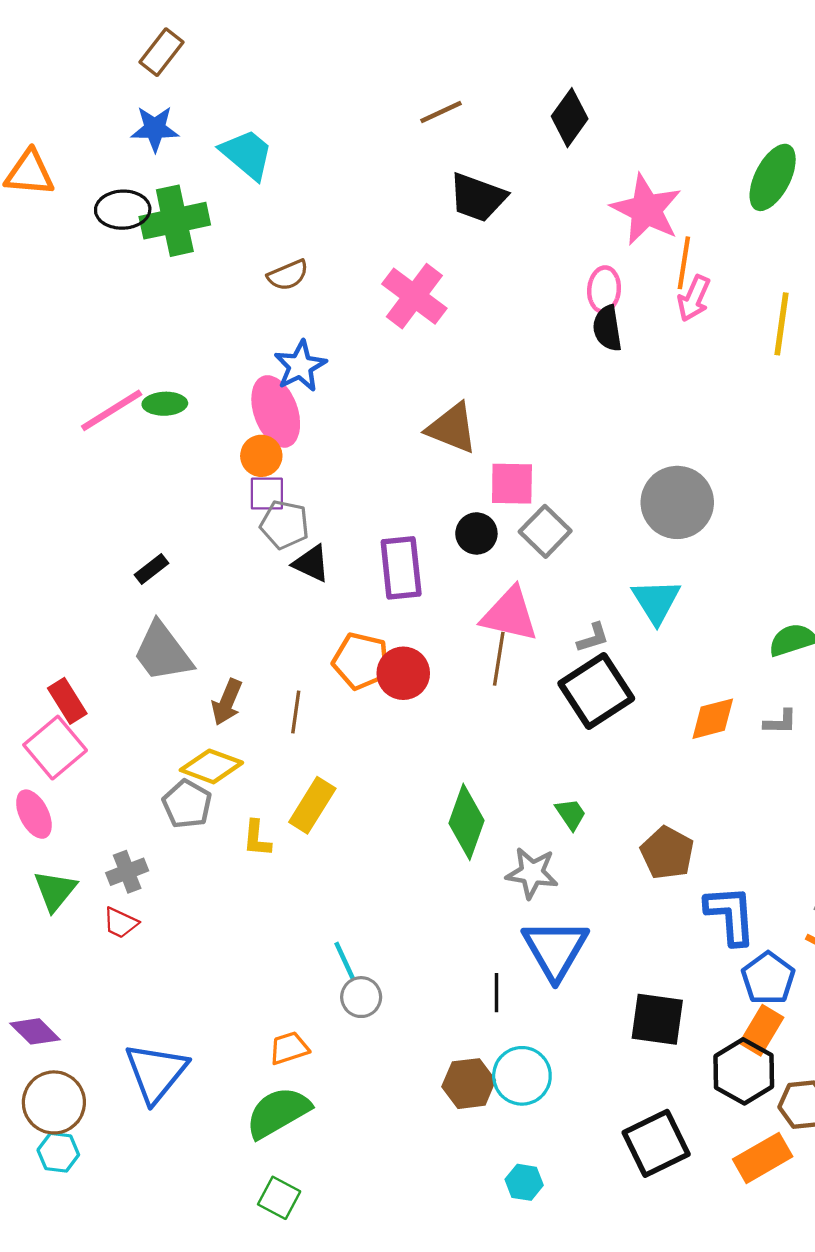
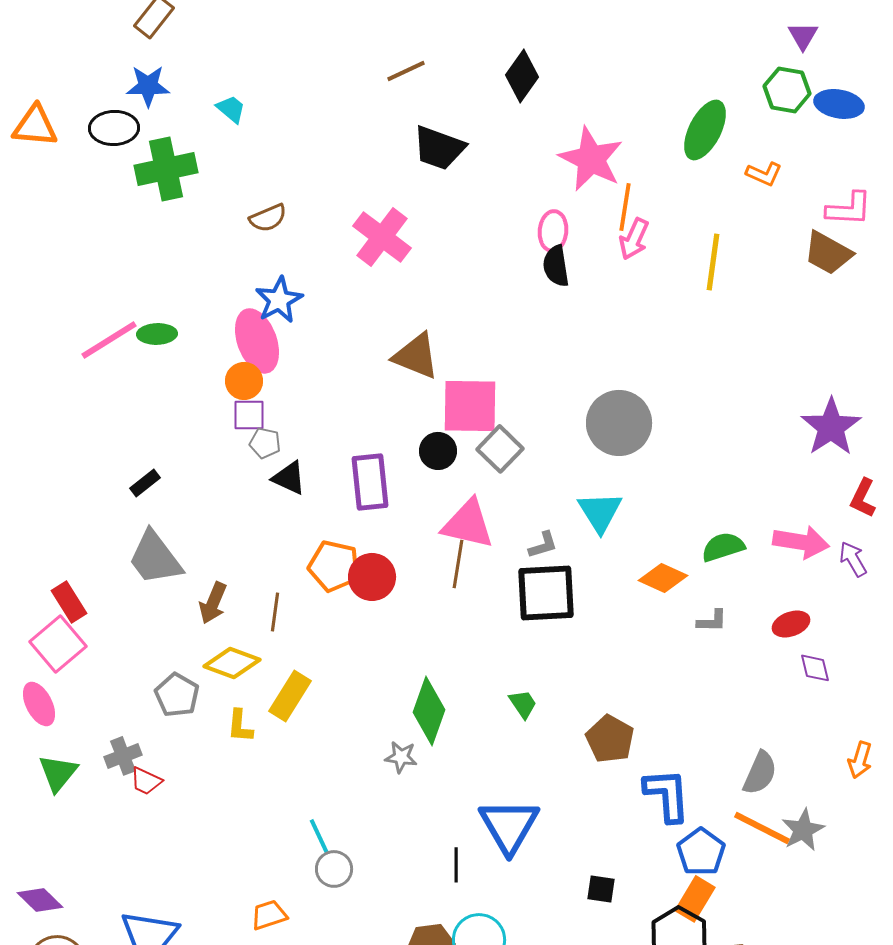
cyan trapezoid: (247, 154) -> (231, 109), size x0.6
black ellipse: (123, 210) -> (114, 128), moved
pink square: (512, 484) -> (470, 406), size x1.4
gray pentagon: (285, 525) -> (265, 443), size x0.7
black square: (596, 691) -> (546, 593), turned 30
orange diamond: (713, 719) -> (663, 578), moved, turned 39
yellow diamond: (211, 766) -> (232, 663), moved
gray star: (532, 873) -> (401, 757), moved, size x0.7
red trapezoid: (120, 923) -> (146, 781), moved
black square: (657, 1019) -> (601, 889), size x0.6

